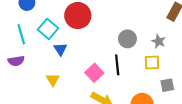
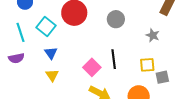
gray circle: (127, 39) -> (116, 19), moved
blue triangle: (60, 49) -> (51, 53), moved
yellow square: (152, 63) -> (147, 65), moved

